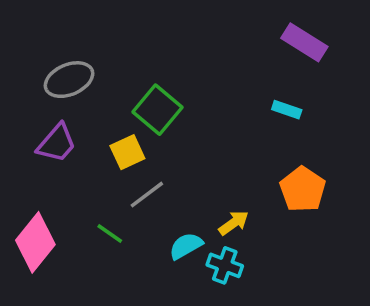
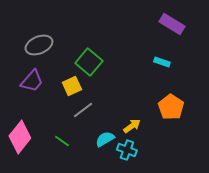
green line: (110, 234) -> (62, 141), moved

